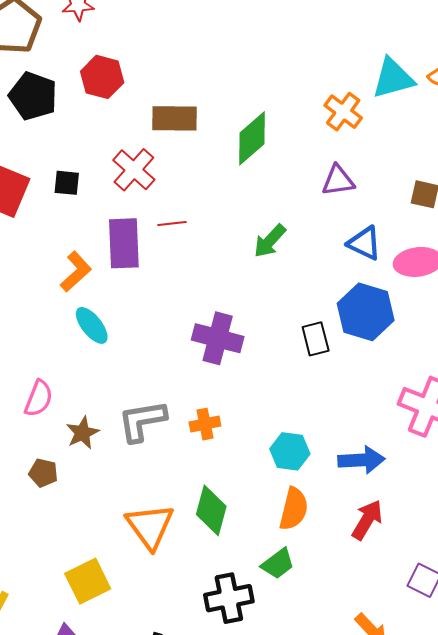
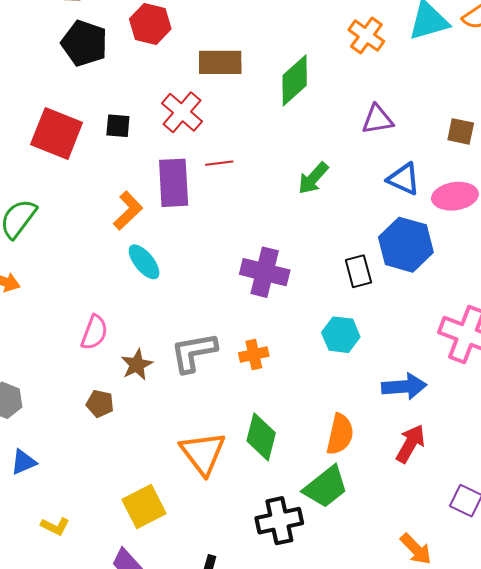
orange cross: (343, 112) -> (366, 36), moved
cyan hexagon: (290, 451) -> (341, 335), moved
green trapezoid: (278, 564) -> (326, 487), size x1.4

